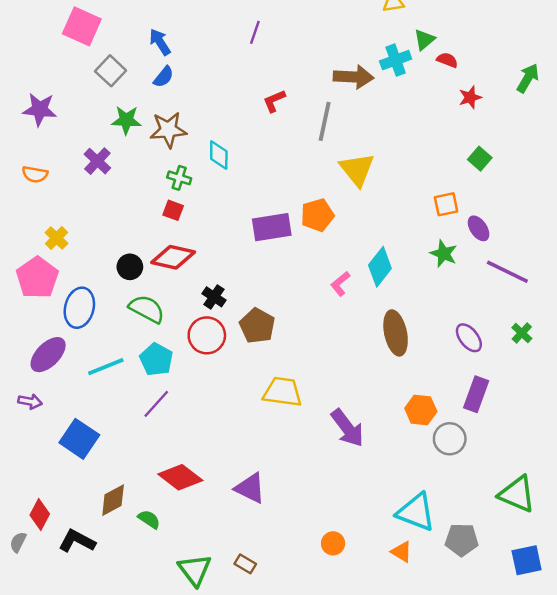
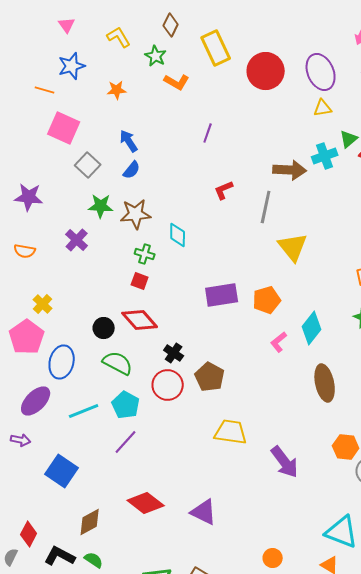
orange pentagon: (317, 215) -> (267, 300), moved
red diamond: (173, 257) -> (140, 320), turned 36
green semicircle: (149, 519) -> (94, 560), moved

